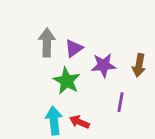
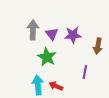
purple triangle: (74, 48) -> (52, 34), turned -32
purple star: (104, 65) -> (73, 35), moved

